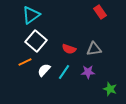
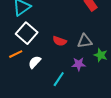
cyan line: (64, 72) -> (59, 79), moved
green star: (110, 89) -> (101, 55), moved

